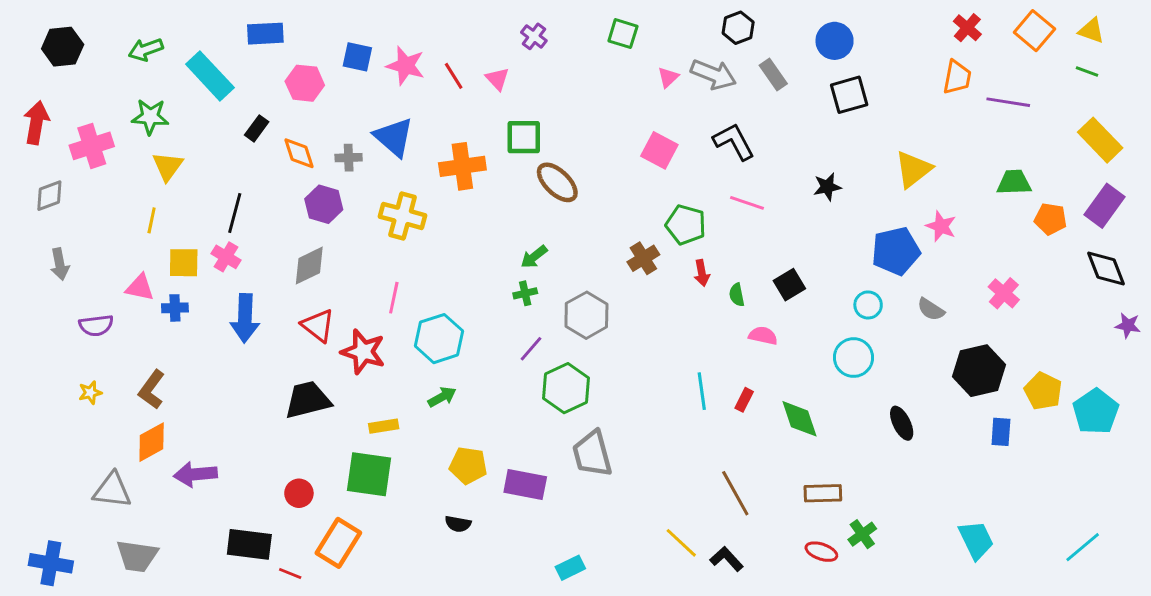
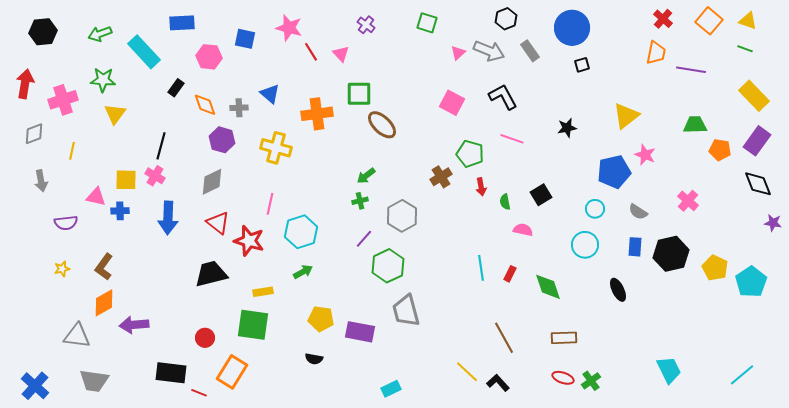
blue circle: (835, 41) -> (572, 28), size x1.4
pink star: (405, 66) -> (289, 28), moved
black square: (849, 95) -> (582, 65), size x0.6
blue triangle: (394, 137) -> (270, 94), size x0.7
yellow line: (152, 220) -> (72, 151), moved
blue rectangle: (1001, 432) -> (635, 247), moved
green cross: (862, 534) -> (591, 381), moved
blue cross: (51, 563) -> (35, 386), turned 32

